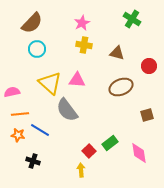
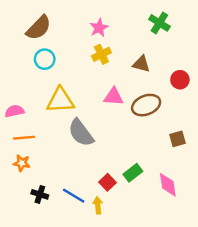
yellow cross: (84, 45) -> (101, 54), turned -35
pink triangle: (77, 80) -> (113, 97), moved
yellow triangle: (50, 83) -> (60, 100), turned -45
blue line: (40, 130) -> (74, 196), moved

